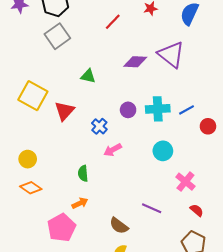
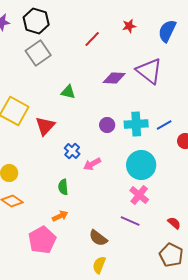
blue cross: (99, 126) -> (72, 151), moved
cyan circle: (163, 151) -> (141, 165), size x1.5
pink cross: (185, 182) -> (139, 195), moved

